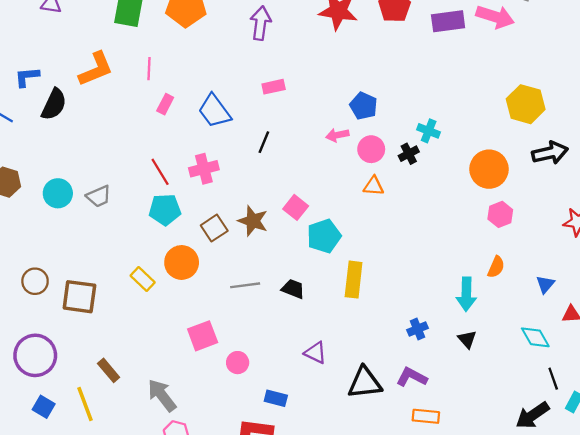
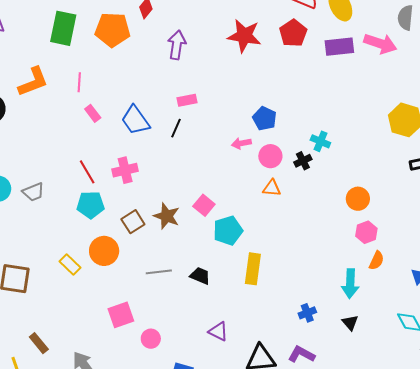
pink rectangle: (165, 104) -> (93, 113), turned -66
black line: (264, 142) -> (176, 128), moved
orange circle: (489, 169) -> (358, 199), moved, size x0.7
pink hexagon: (500, 214) -> (366, 232), moved

